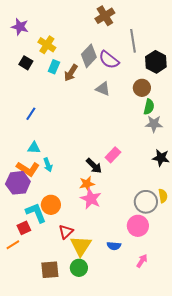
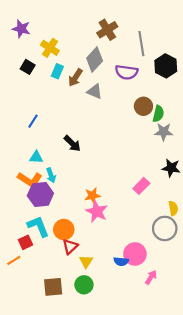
brown cross: (105, 16) -> (107, 30), moved
purple semicircle: (109, 60) -> (126, 72), moved, turned -30
brown circle: (142, 88) -> (143, 106), moved
gray triangle: (103, 89) -> (95, 91), moved
pink rectangle: (113, 155) -> (141, 186), moved
black arrow: (94, 166) -> (72, 143), moved
purple hexagon: (18, 183) -> (40, 194), moved
gray circle: (146, 202) -> (165, 228), moved
orange circle: (51, 205) -> (64, 230), moved
pink circle: (138, 226) -> (135, 254), moved
yellow triangle: (81, 246) -> (86, 261), size x0.6

